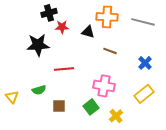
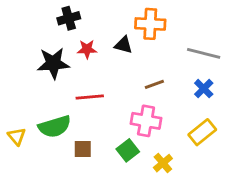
gray line: (143, 22) -> (204, 53), moved
red star: (62, 27) -> (87, 49), moved
brown line: (110, 51) -> (154, 84), moved, turned -40
green semicircle: (39, 90) -> (55, 127), size x1.6

